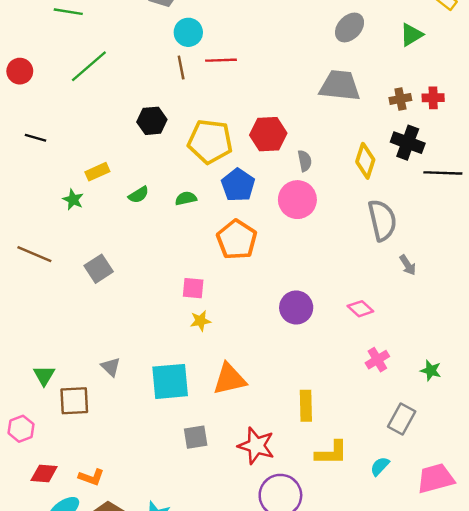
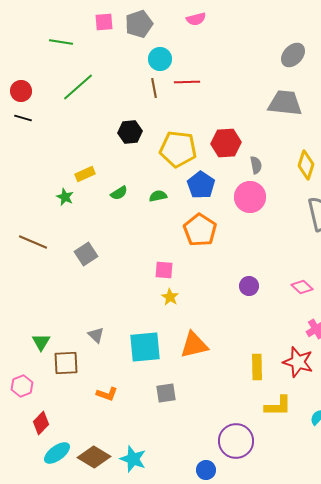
black line: (36, 138) -> (23, 118), moved
purple circle: (296, 307) -> (249, 286), size x0.7
yellow star: (200, 321) -> (170, 297), turned -30
red star: (256, 446) -> (298, 362), moved
red diamond: (44, 474) -> (41, 423), turned -50
orange L-shape: (91, 477) -> (107, 394), moved

